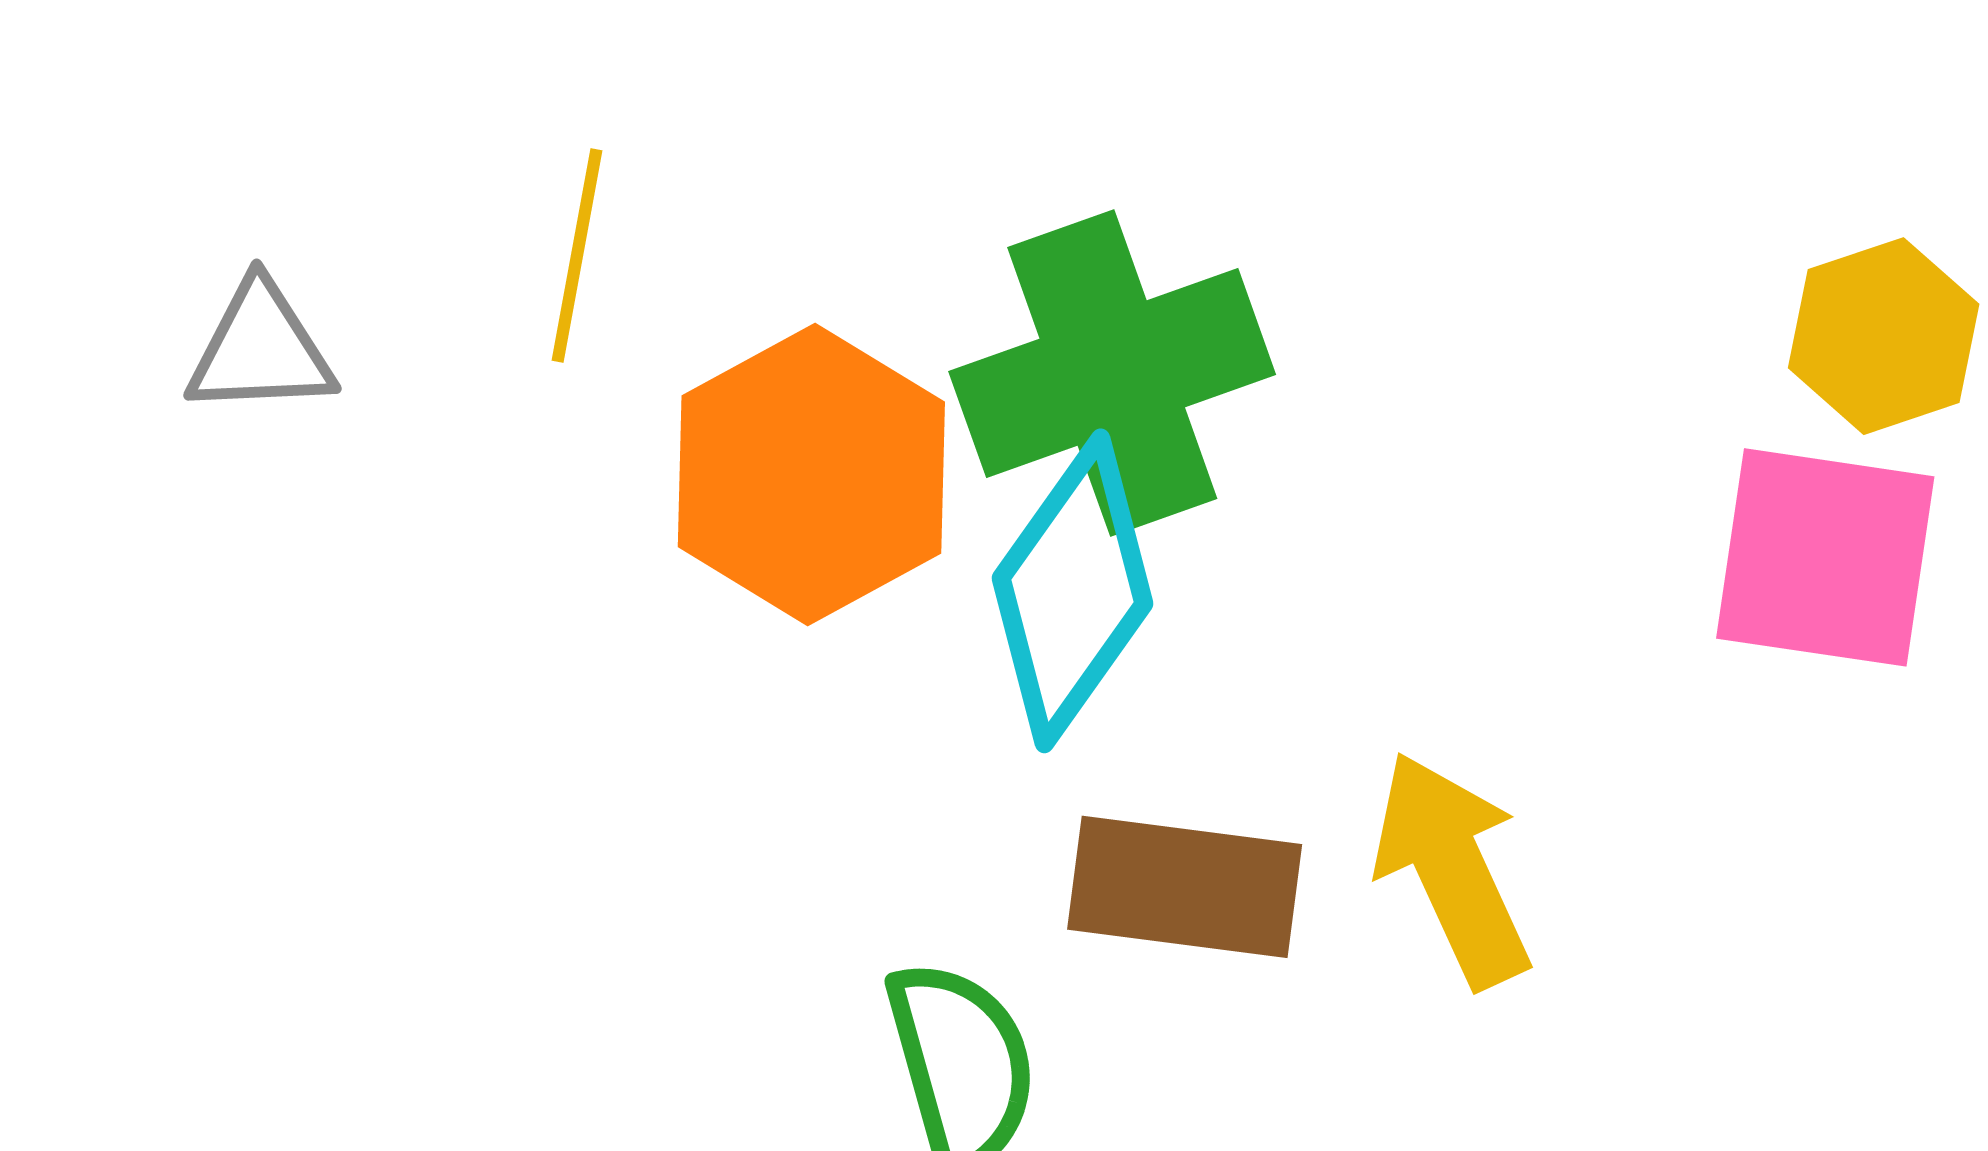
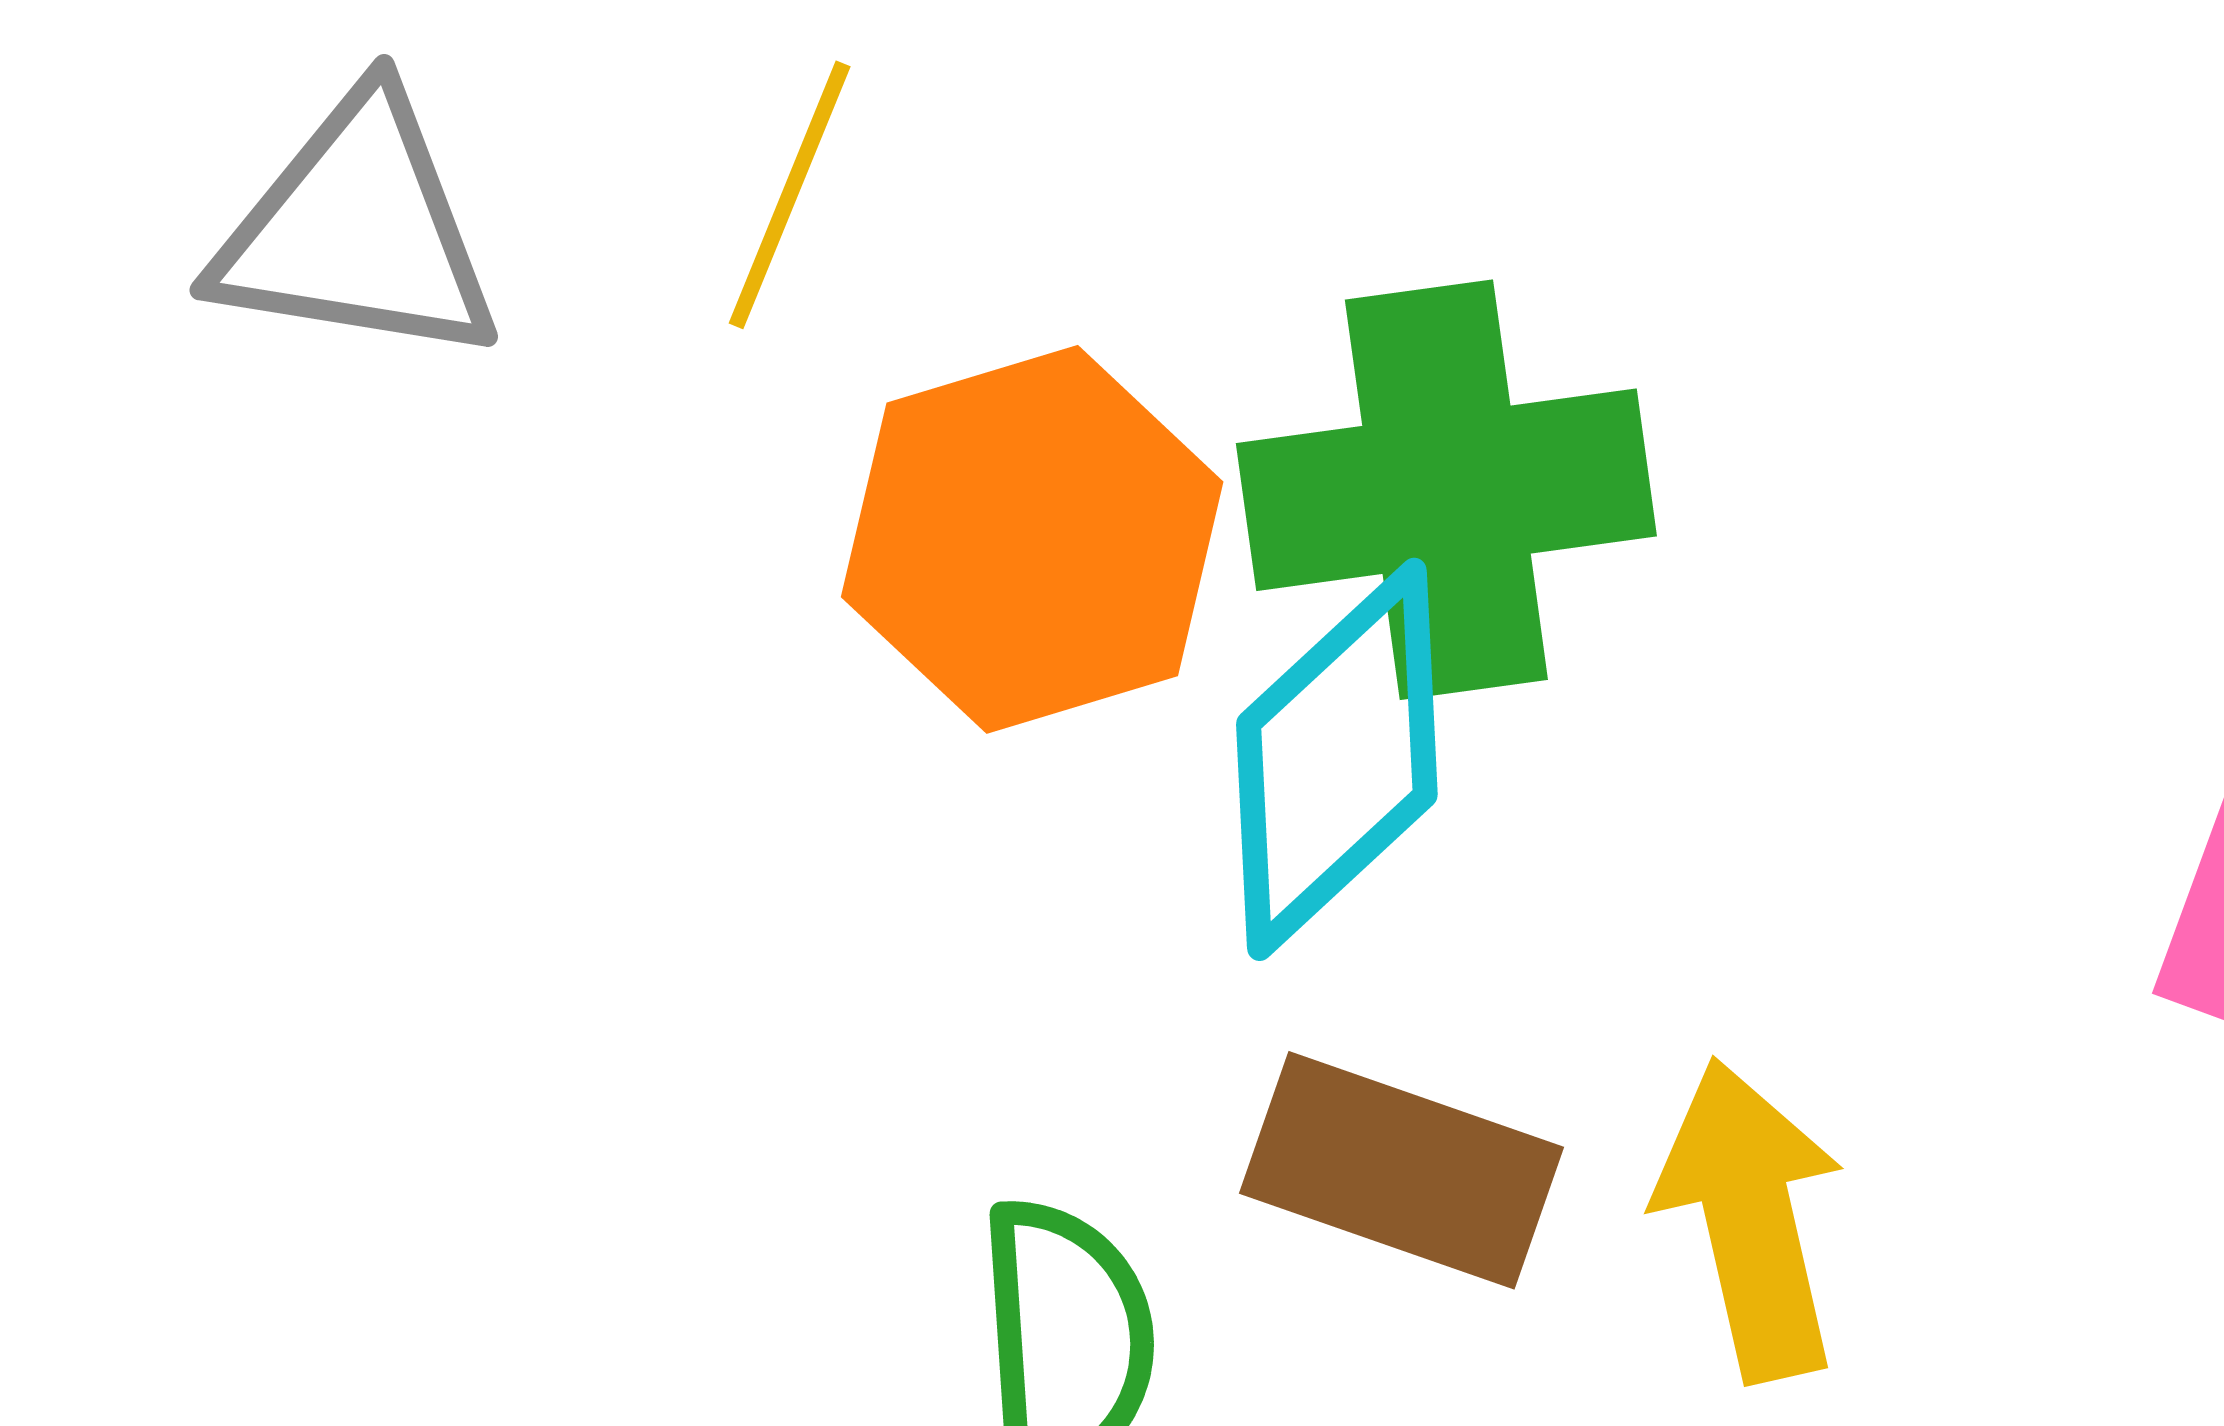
gray triangle: (261, 349) -> (357, 230), size x1.5

